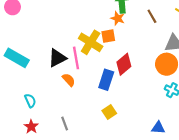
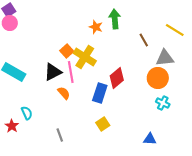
brown line: (152, 16) -> (144, 40), moved
orange star: (118, 18) -> (96, 27), moved
orange square: (108, 36) -> (67, 51), moved, turned -32
red star: (31, 127) -> (12, 126), moved

